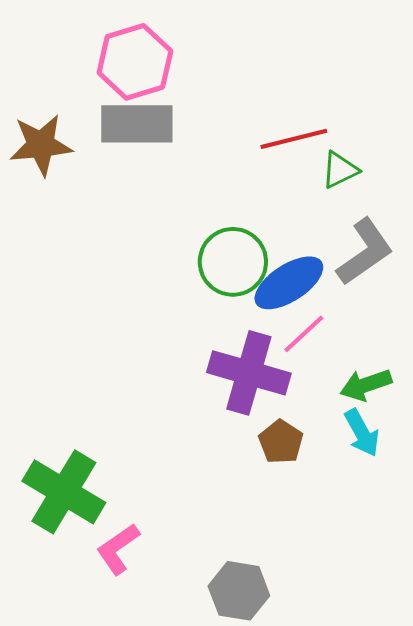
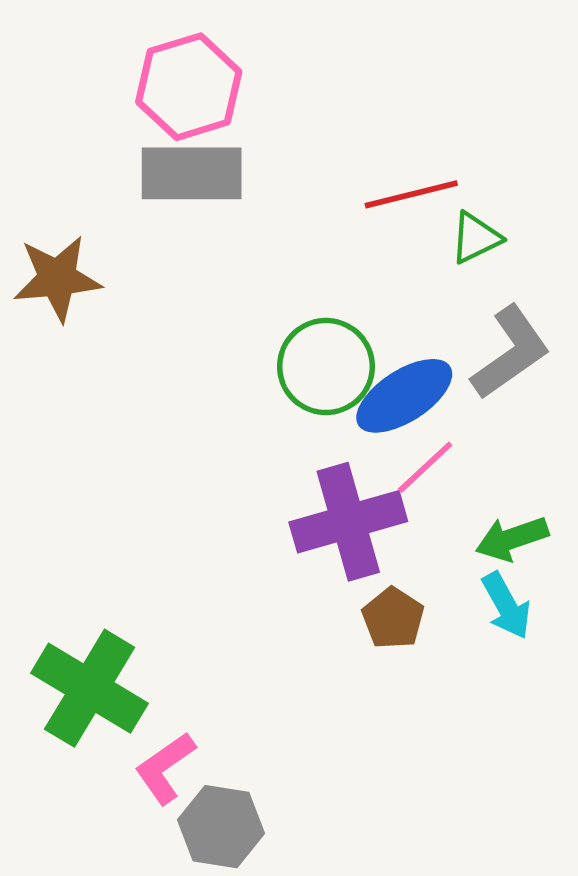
brown star: (41, 145) -> (57, 278), moved
purple cross: (249, 373) -> (348, 522), turned -32
gray hexagon: (239, 591) -> (221, 827), moved

